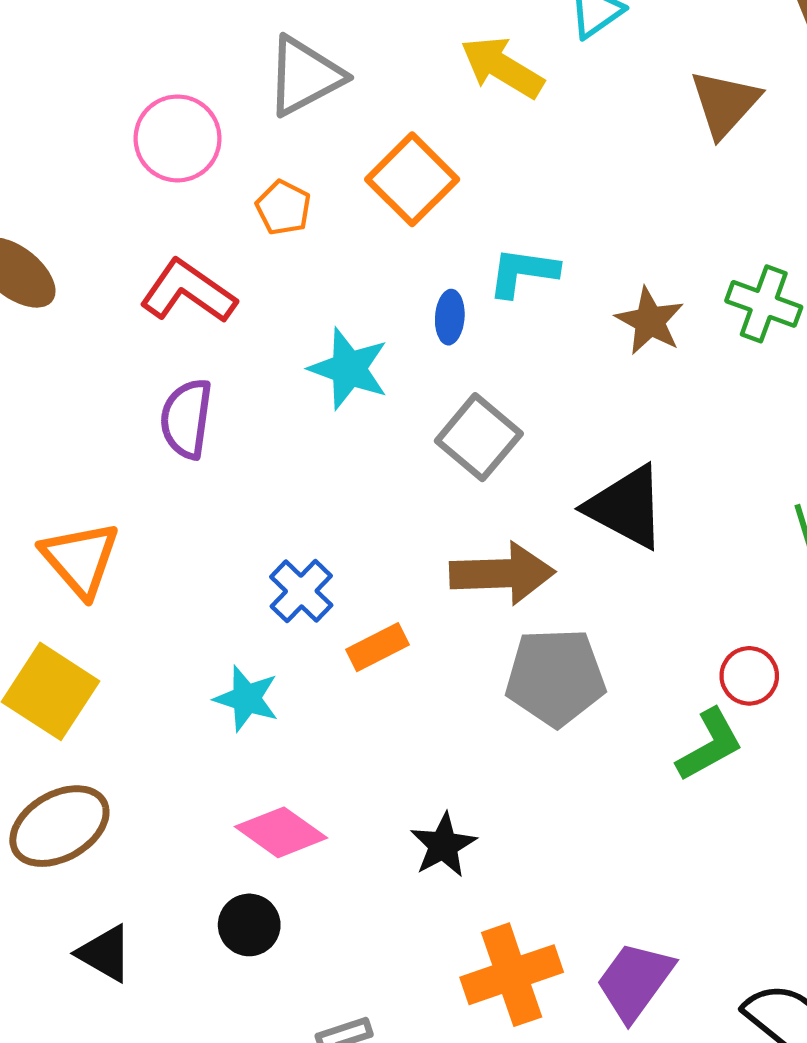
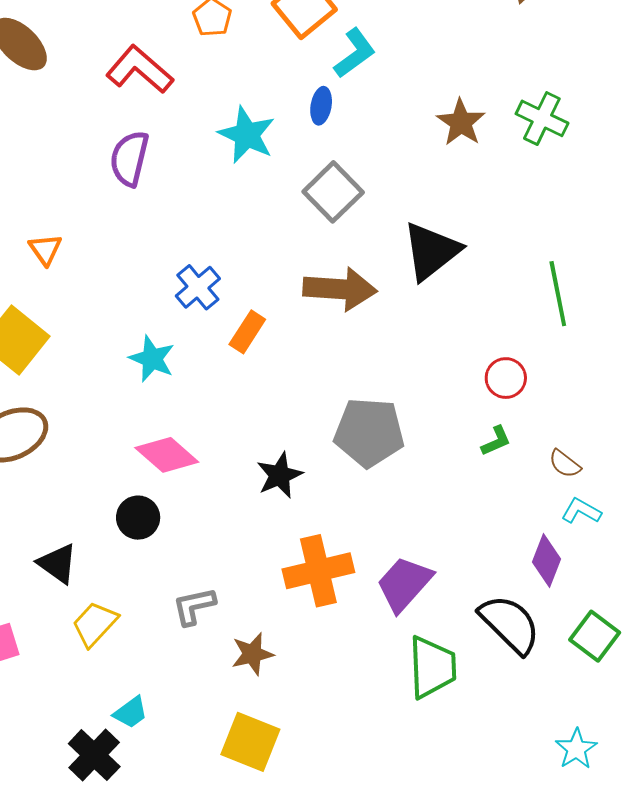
cyan L-shape: (523, 272) -> (355, 53), moved, turned 130
black triangle: (626, 507) -> (431, 251), turned 48
orange triangle: (80, 559) -> (45, 249), size x0.6
orange rectangle: (377, 647) -> (247, 332), turned -36
gray pentagon: (555, 677) -> (369, 432), moved
green L-shape: (710, 745) -> (496, 441), moved, size x0.6
black triangle: (105, 953) -> (57, 564), moved

